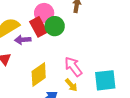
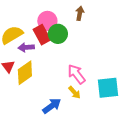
yellow diamond: (39, 74) -> (25, 73), moved

